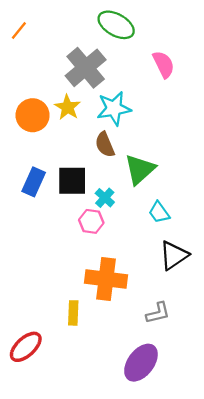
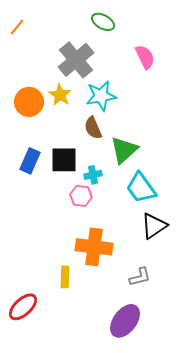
green ellipse: (116, 25) -> (103, 22), size x0.7
cyan cross: (105, 198) -> (93, 175), turned 36
cyan trapezoid: (159, 212) -> (141, 188), size x1.6

